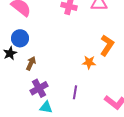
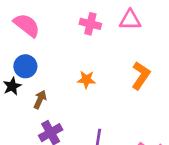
orange star: (89, 62) -> (86, 80), moved

